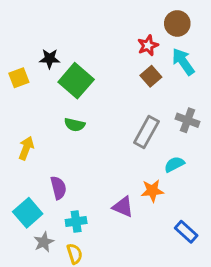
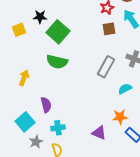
brown square: (151, 76) -> (109, 29), turned 32
green semicircle: (75, 125) -> (57, 62), size x1.5
orange star: (152, 191) -> (120, 117), moved
purple triangle: (123, 207) -> (99, 133), moved

